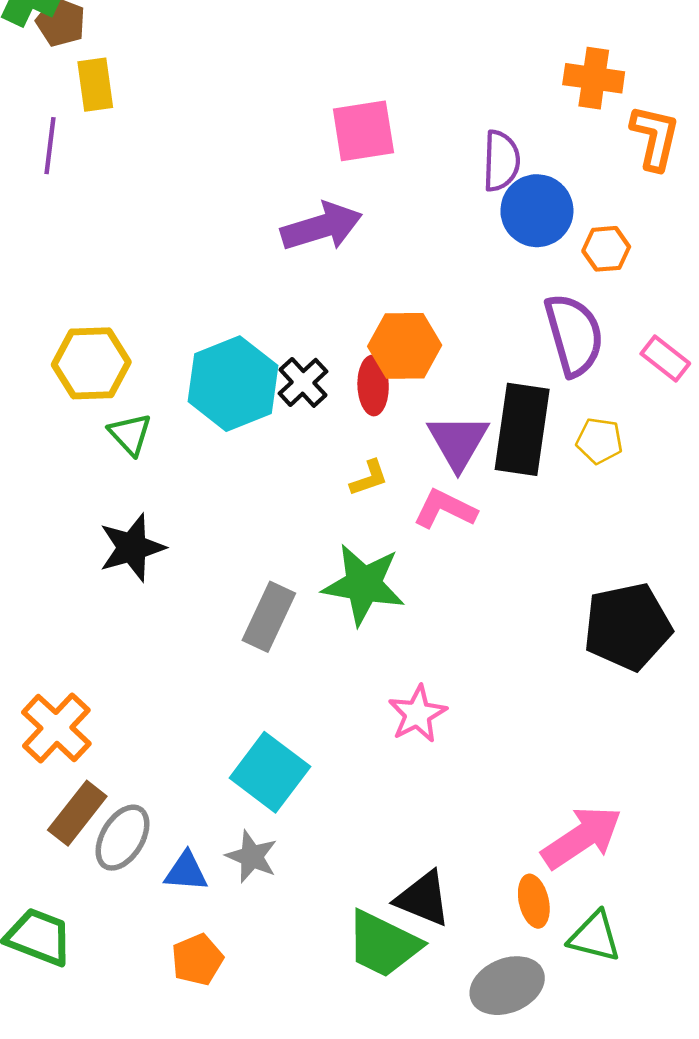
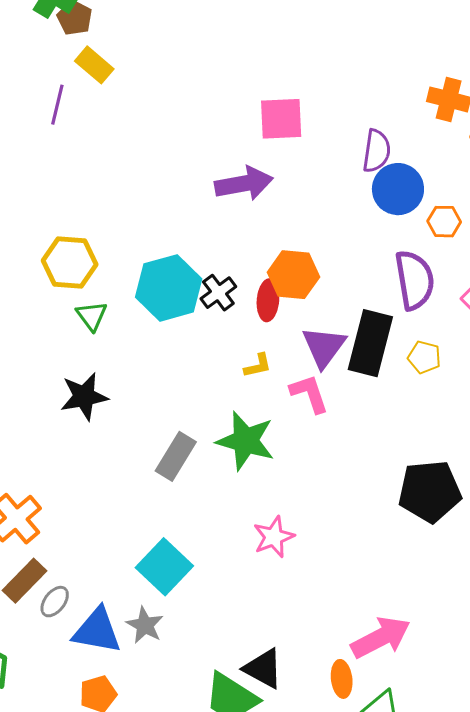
yellow rectangle: (95, 85) -> (94, 65), turned -48
pink L-shape: (445, 509) -> (309, 394), turned 39
gray ellipse: (122, 838) -> (55, 602), size x0.7
blue triangle: (186, 872) -> (97, 631), size x1.6

